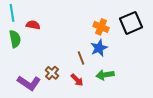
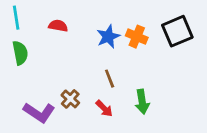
red semicircle: (33, 25) -> (58, 26), moved
blue star: (99, 48) -> (108, 37), moved
green arrow: (105, 75) -> (142, 102), turned -90

